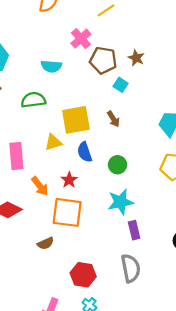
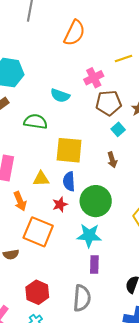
brown pentagon: (103, 60) -> (109, 103), turned -30
brown arrow: (113, 119) -> (112, 160), moved
yellow triangle: (53, 142) -> (41, 179), moved
green circle: (118, 165) -> (96, 201), size x1.8
red star: (69, 180) -> (60, 204), moved

